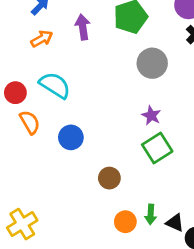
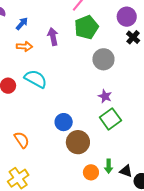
orange arrow: (42, 39) -> (24, 46), turned 35
orange semicircle: (30, 122) -> (22, 140), moved
blue circle: (71, 137) -> (64, 122), moved
brown circle: (109, 178) -> (78, 142), size x1.5

